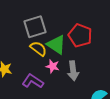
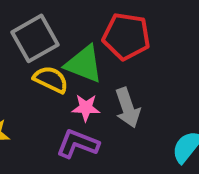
purple L-shape: (33, 81) -> (78, 144), moved

